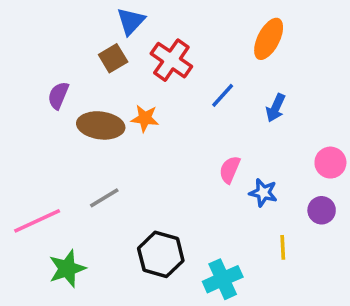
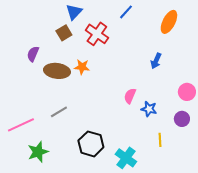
orange ellipse: (269, 39) -> (169, 22), moved
blue line: (223, 95) -> (126, 12), moved
cyan cross: (223, 279) -> (126, 158), turned -30

